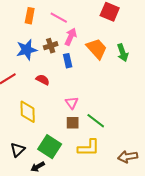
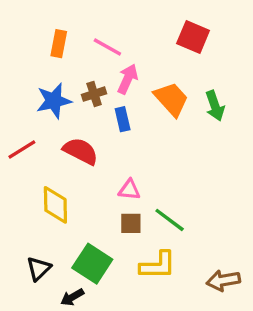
red semicircle: (43, 80) -> (81, 151), size x1.5
pink triangle: (72, 103) -> (129, 190), turned -48

